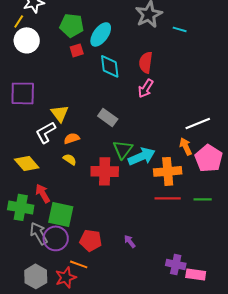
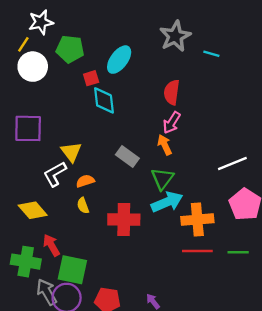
green pentagon: (72, 25) -> (70, 49), moved
cyan diamond: (110, 66) -> (104, 100), moved
orange arrow: (186, 146) -> (165, 145), moved
green triangle: (123, 149) -> (162, 179), moved
yellow semicircle: (70, 159) -> (83, 206), turned -144

